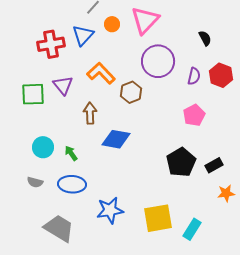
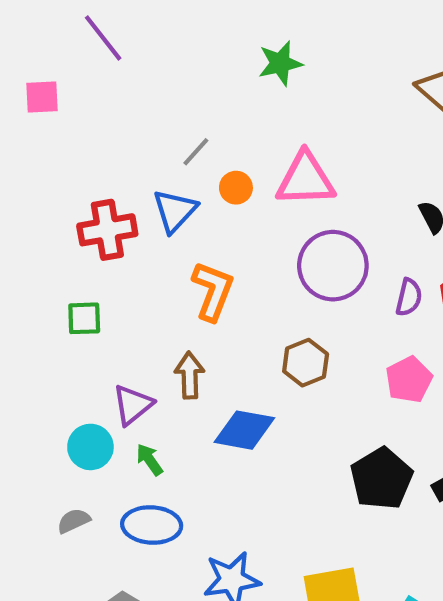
pink triangle: (145, 20) -> (306, 179), turned 44
orange L-shape: (101, 73) -> (213, 291), turned 64
purple triangle: (63, 85) -> (133, 405), moved, turned 30
brown hexagon: (131, 92) -> (306, 363), moved
green square: (33, 94) -> (84, 318), moved, size x0.7
gray semicircle: (35, 182) -> (74, 521), turned 140

